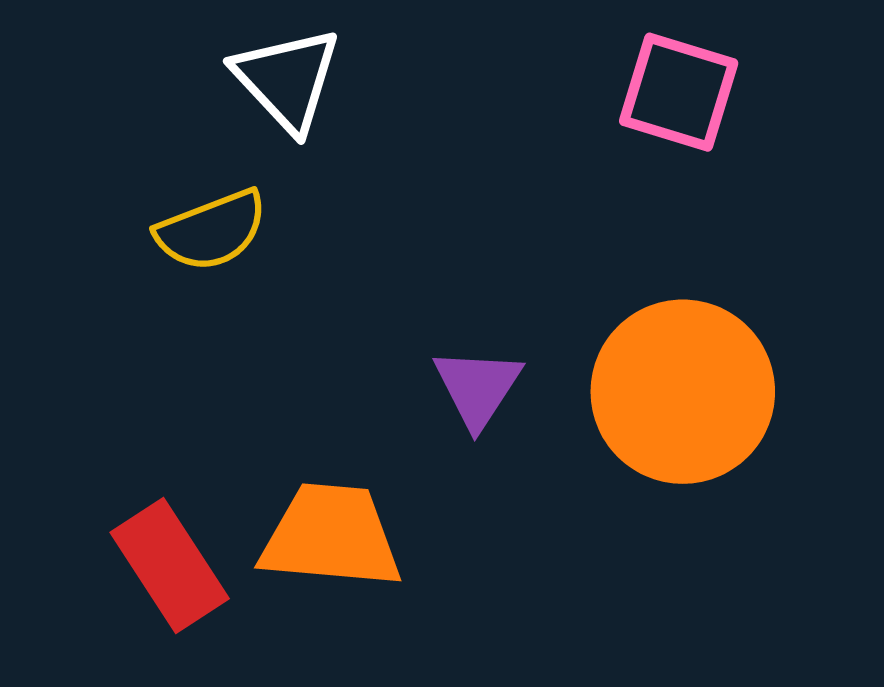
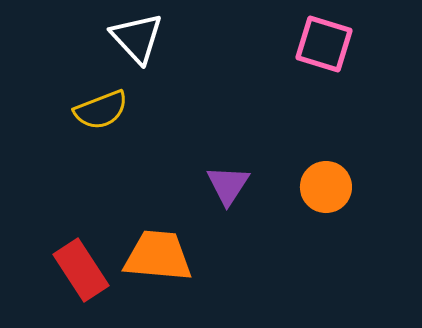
orange circle: (683, 392) -> (326, 187), size x0.6

